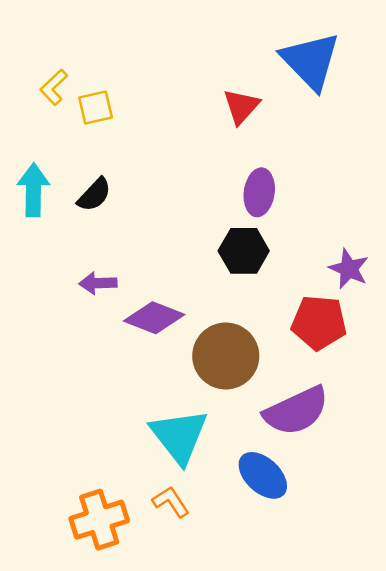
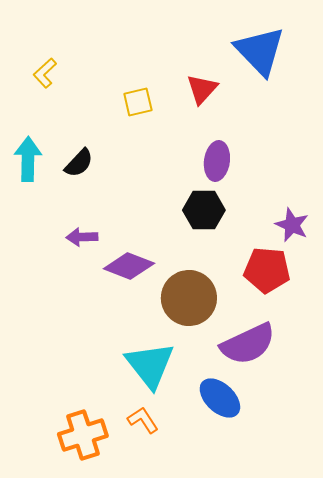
yellow square: (96, 108) -> (138, 102), moved

